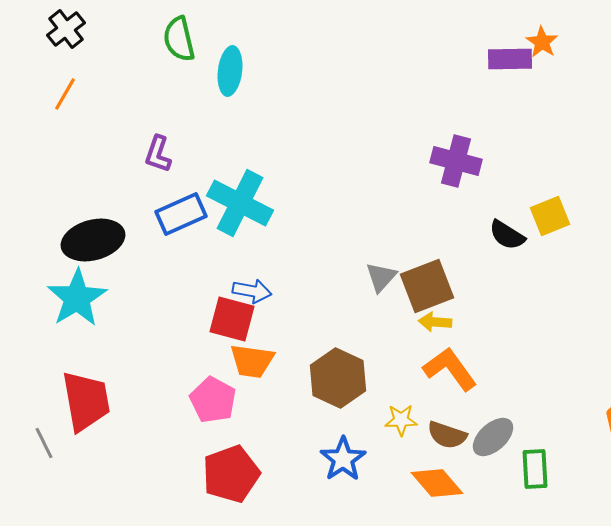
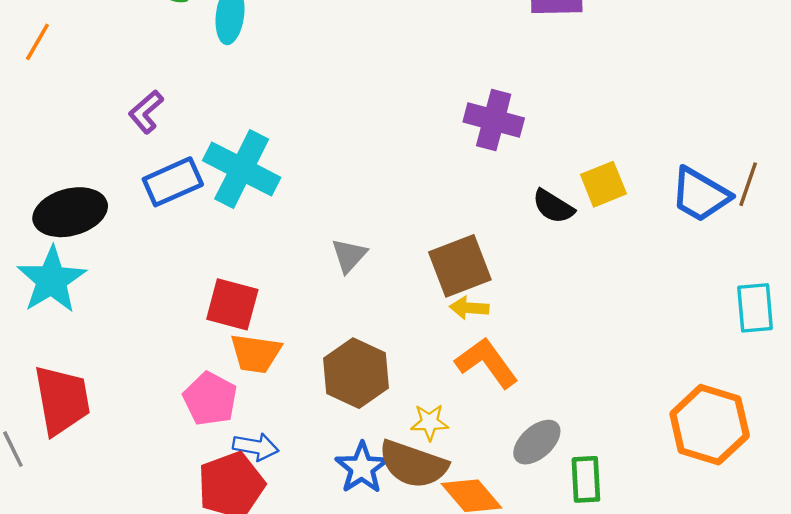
purple L-shape: (158, 154) -> (146, 112), turned 30
gray triangle: (381, 277) -> (349, 255), moved
blue arrow: (252, 291) -> (256, 447), moved
brown semicircle: (447, 435) -> (413, 464), moved, size x1.5

